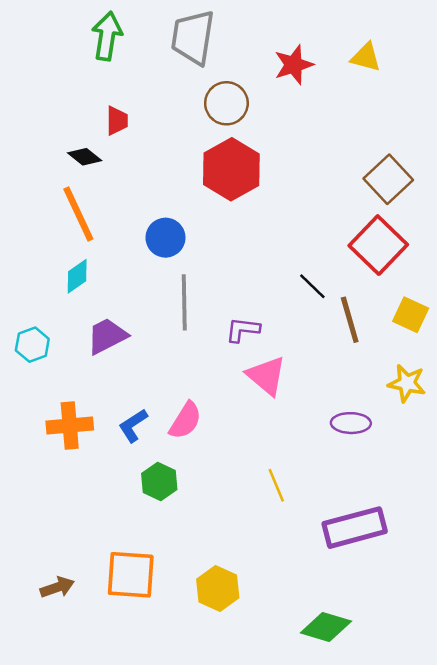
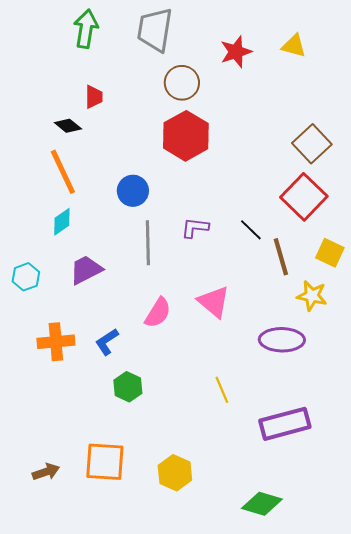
purple L-shape: (243, 330) -> (195, 228), moved
yellow star: (407, 383) -> (312, 296), moved
pink semicircle: (185, 421) -> (158, 313), moved
purple ellipse: (351, 423) -> (282, 340), size x1.4

